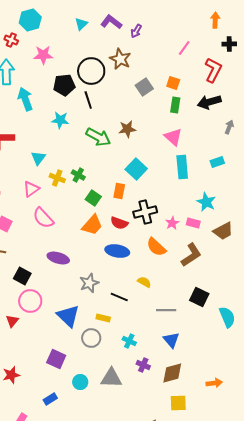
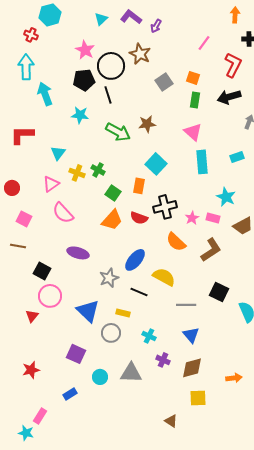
pink star: (43, 55) -> (85, 50), moved, turned 30
blue ellipse: (117, 251) -> (135, 260), moved, turned -60
yellow semicircle: (144, 282) -> (164, 277), size x1.6

